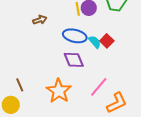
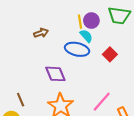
cyan semicircle: (95, 42) -> (86, 36), moved
purple diamond: (74, 60) -> (55, 74), moved

